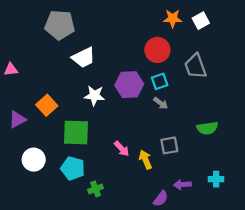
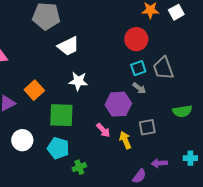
gray trapezoid: (195, 66) -> (163, 68), moved
purple hexagon: (129, 85) -> (118, 104), moved

